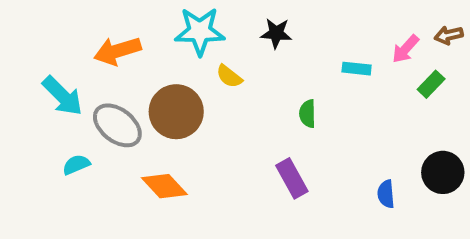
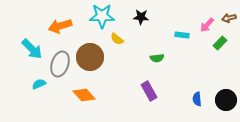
green semicircle: (308, 114) -> (157, 58), turned -96
gray ellipse: (117, 125) -> (60, 64), turned 70
black circle: (443, 172) -> (226, 100), moved

